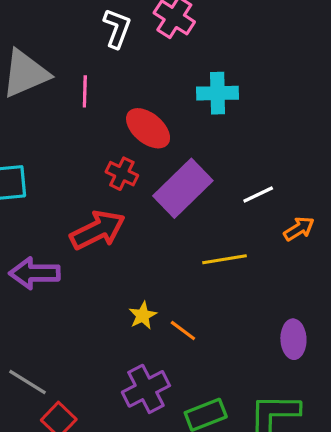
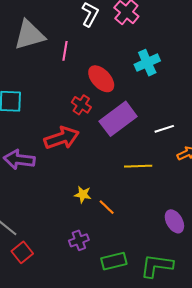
cyan cross: (218, 93) -> (147, 63), turned -30
yellow star: (143, 315) -> (83, 194), turned 30
purple ellipse: (293, 339) -> (174, 221), turned -35
purple cross: (146, 389) -> (79, 240), size x0.7

